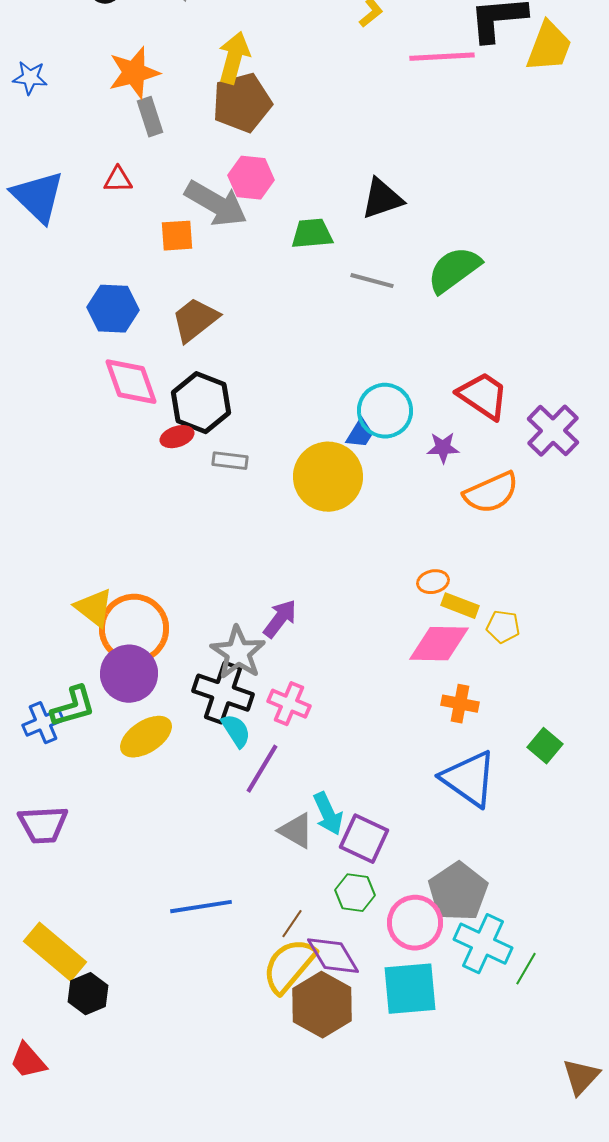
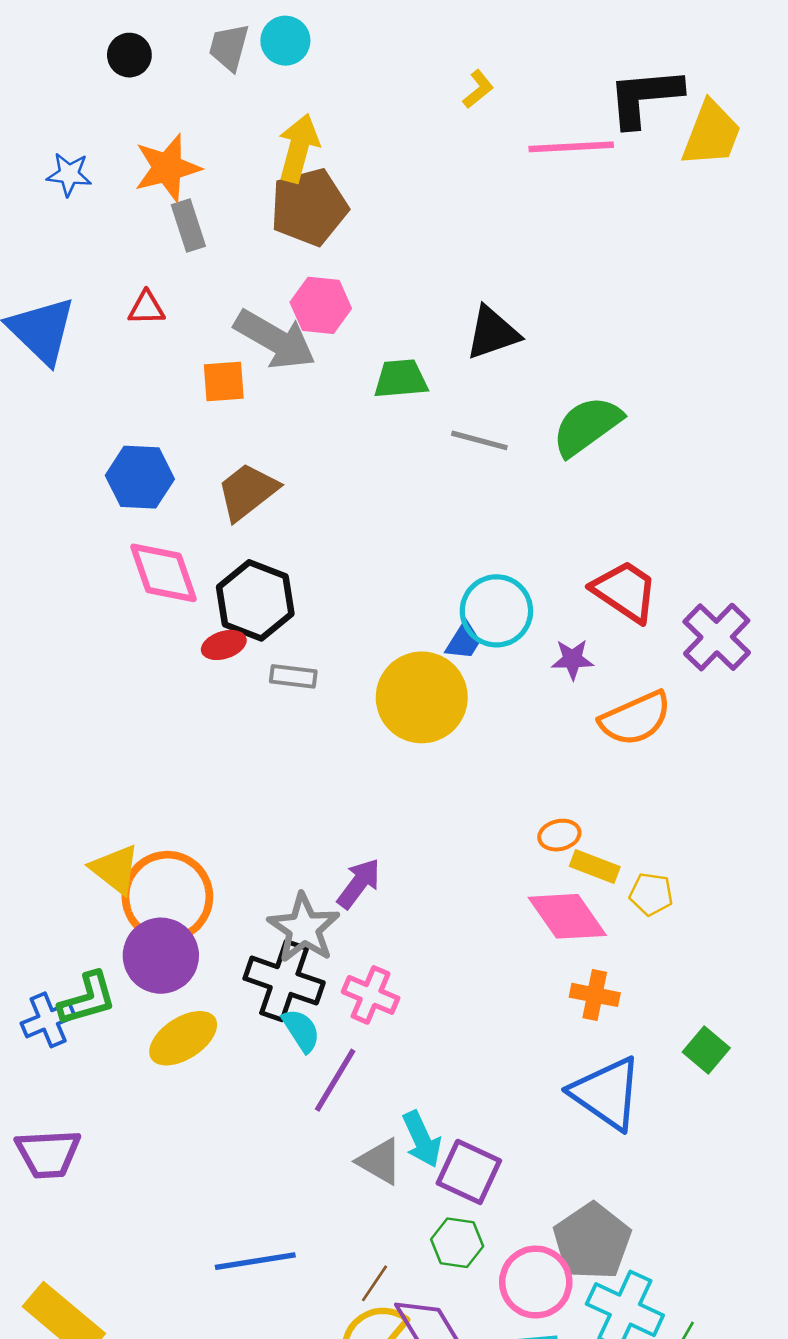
blue star: (30, 78) -> (69, 174), moved
pink diamond: (439, 644) -> (567, 916), turned 54

